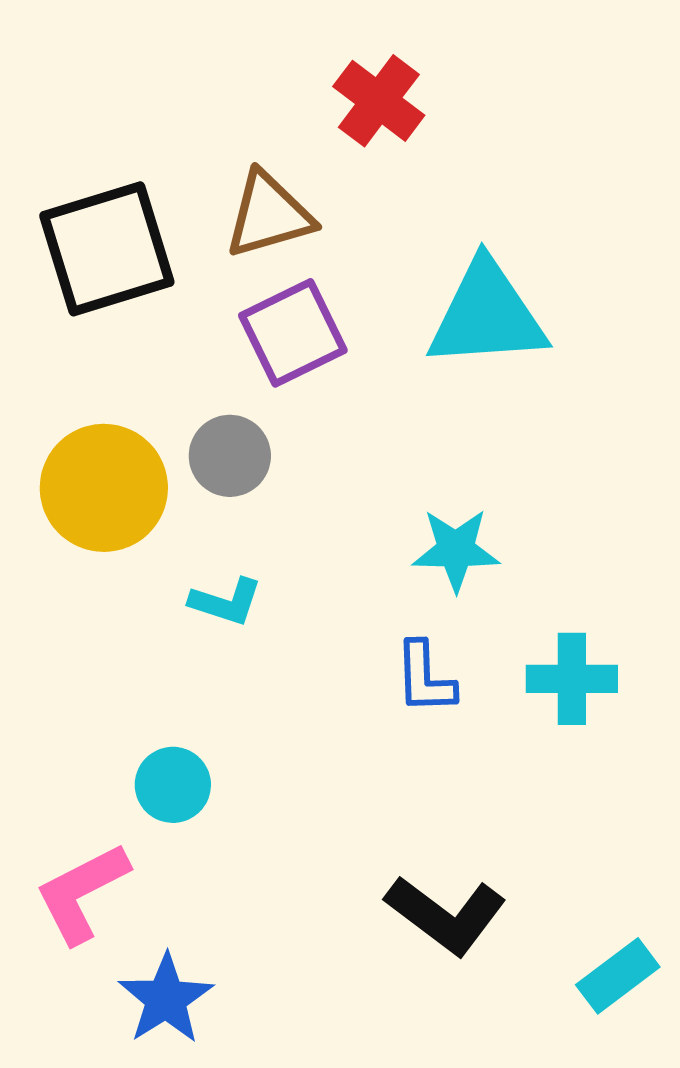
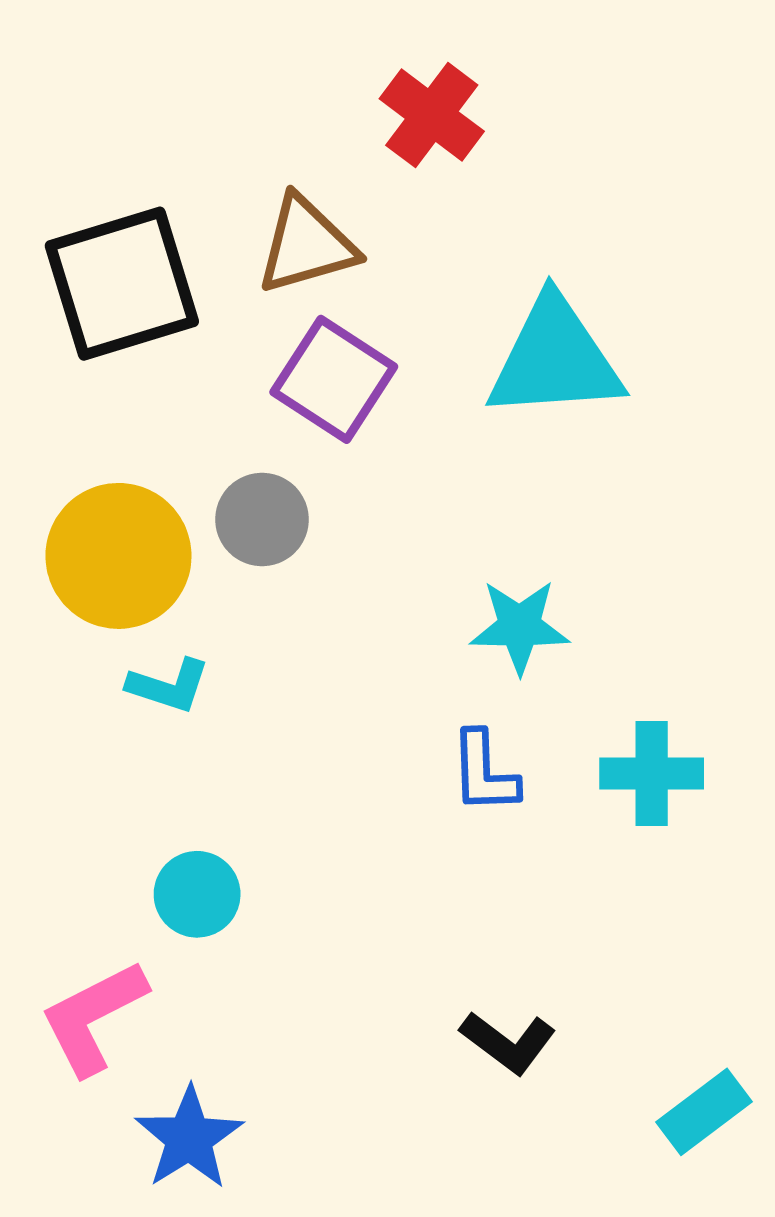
purple square: (293, 333) -> (334, 379), turned -31
cyan L-shape: (226, 602) -> (169, 686), moved
black L-shape: (446, 915) -> (508, 1042), size x0.7

